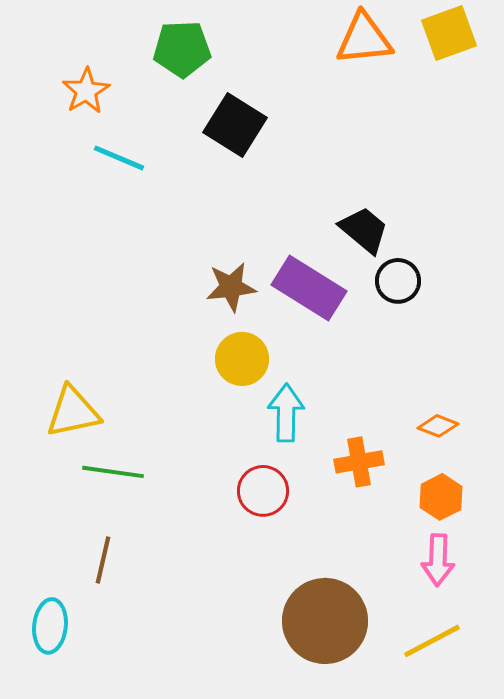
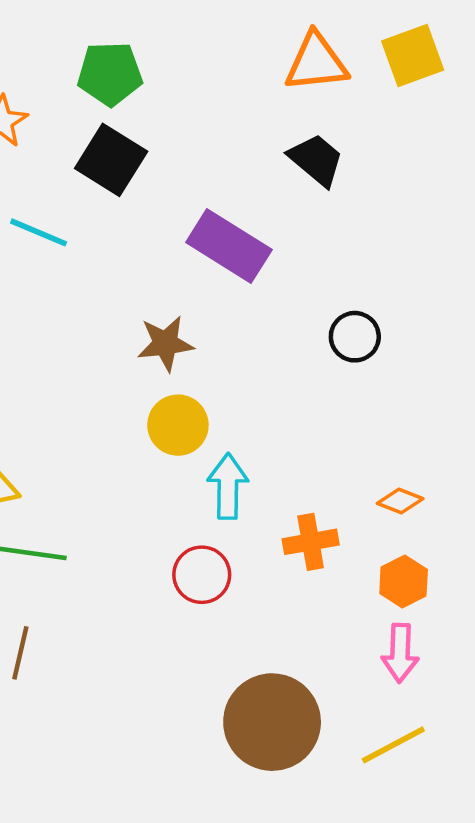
black square: (235, 125) -> (111, 160), moved
cyan line: (119, 158) -> (39, 232), moved
black trapezoid: (364, 230) -> (316, 160), moved
purple rectangle: (309, 288) -> (229, 246), moved

